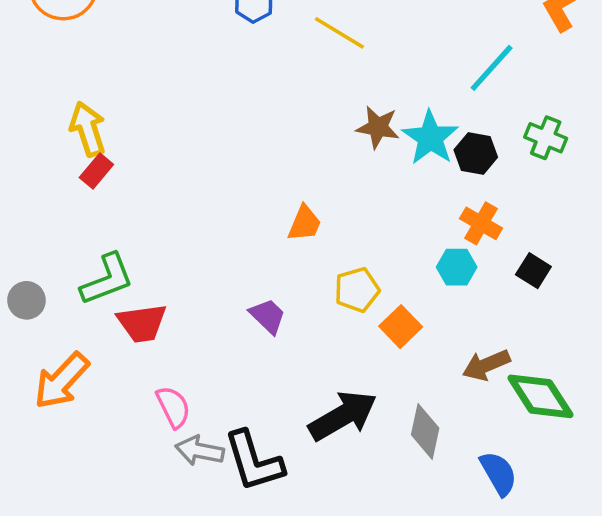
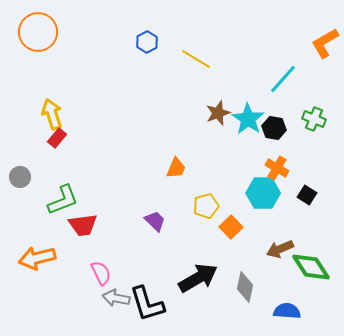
brown star: (378, 127) -> (218, 113), turned -30
cyan hexagon: (457, 267) -> (263, 193), size x1.5
gray circle: (27, 300) -> (20, 177), moved
orange arrow: (61, 381) -> (37, 258), turned 33
blue semicircle: (499, 473) -> (287, 311), turned -56

